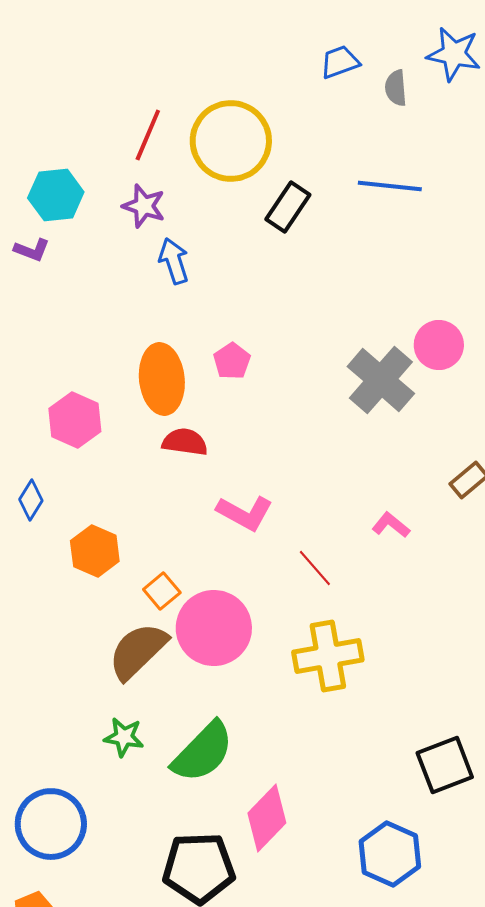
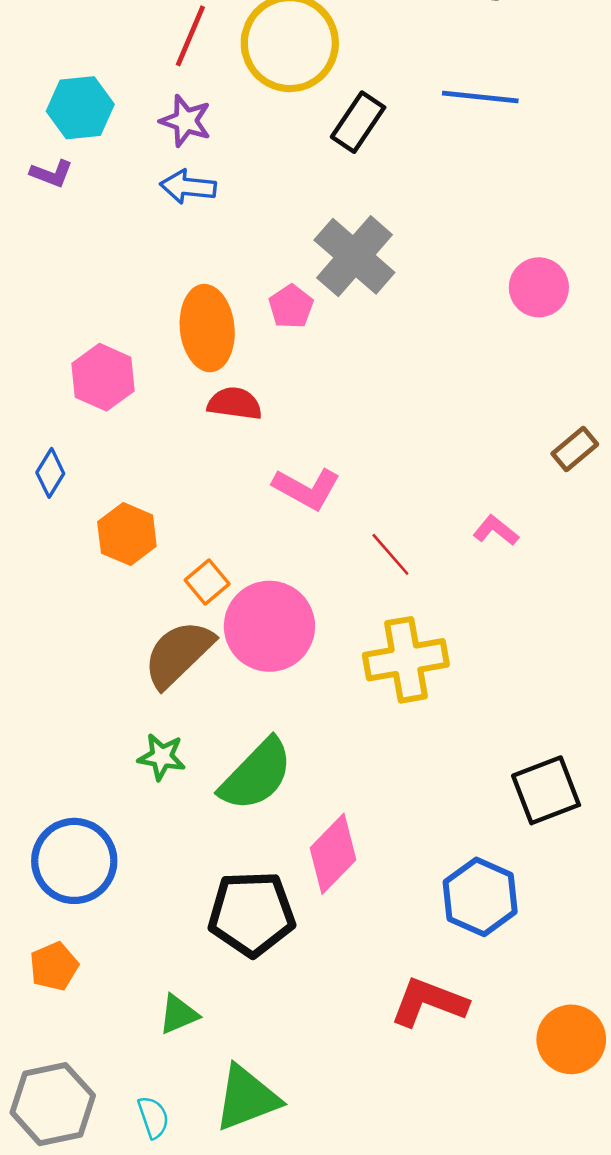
blue arrow: (174, 261) -> (188, 187), moved, turned -66
gray cross: (381, 380) -> (354, 256), moved
pink L-shape: (391, 525) -> (496, 530), moved

